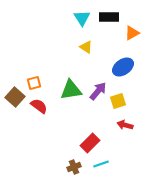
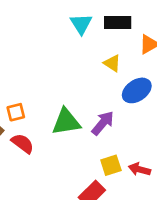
yellow triangle: (86, 47) -> (112, 63), moved
yellow square: (118, 101) -> (111, 165), moved

